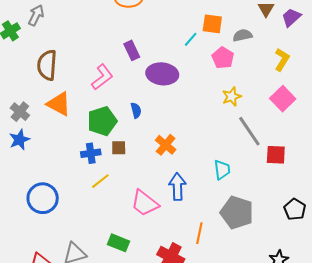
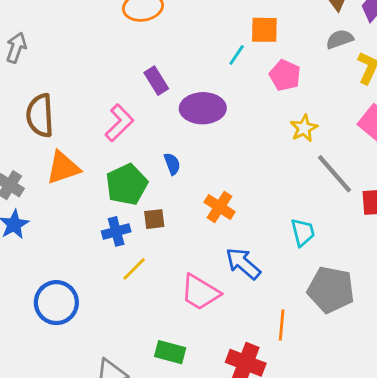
gray semicircle: (243, 35) -> (340, 39), moved
orange triangle: (59, 104) -> (63, 168), turned -40
blue arrow: (177, 187) -> (243, 263), turned -40

